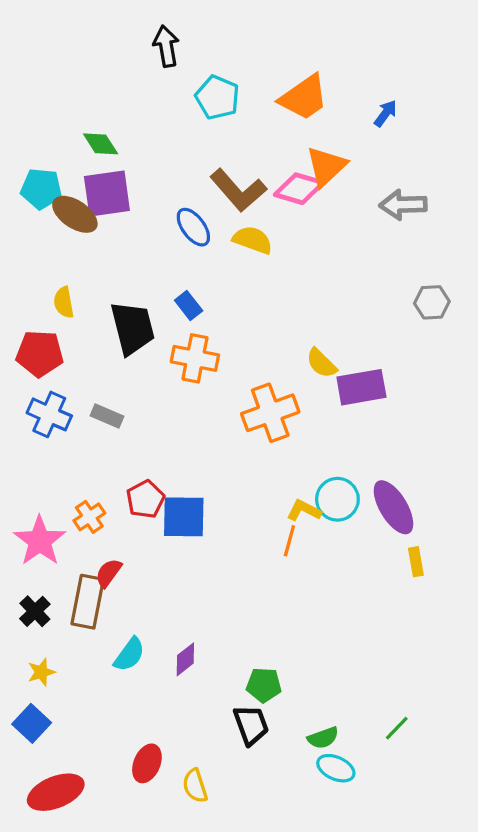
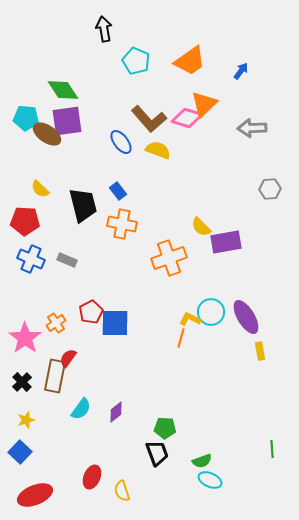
green diamond: (101, 144) -> (63, 90), size x1.4
yellow semicircle: (64, 302) -> (40, 189), turned -36
green line: (397, 728) -> (272, 449), moved, turned -48

